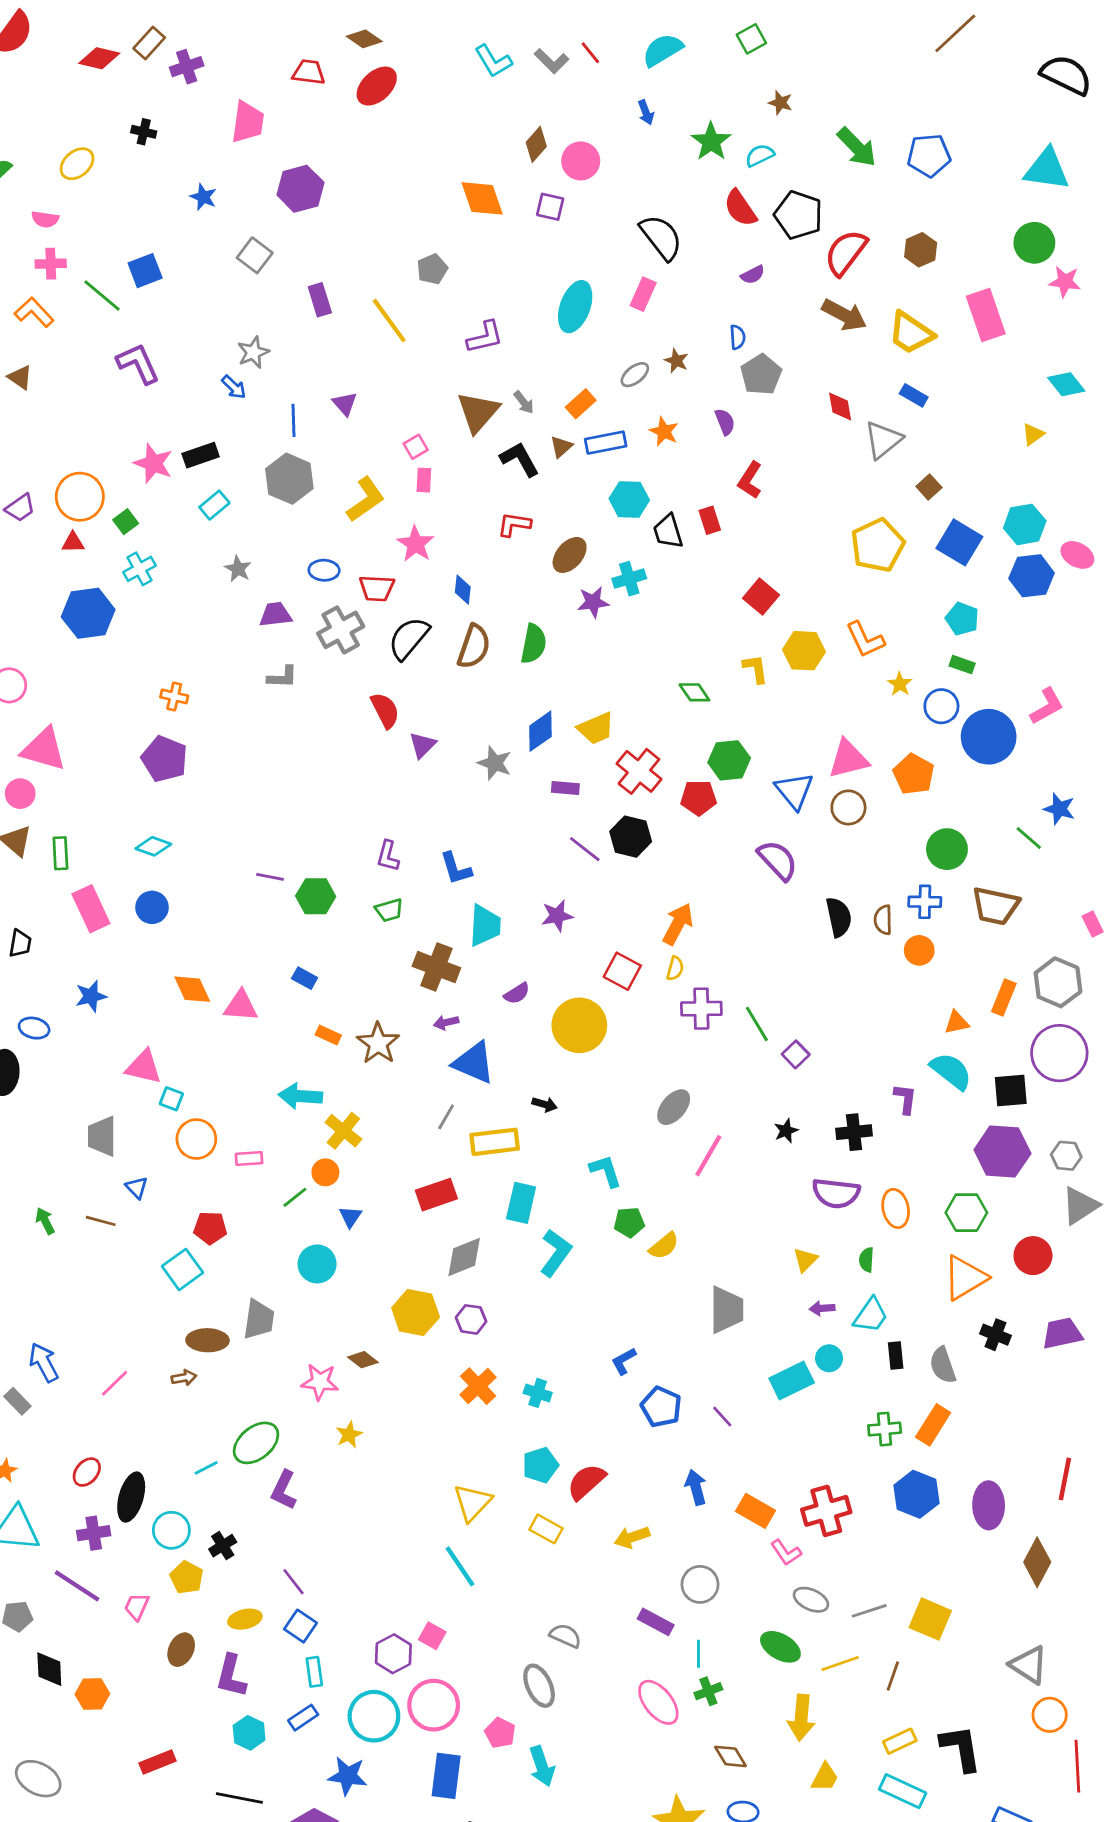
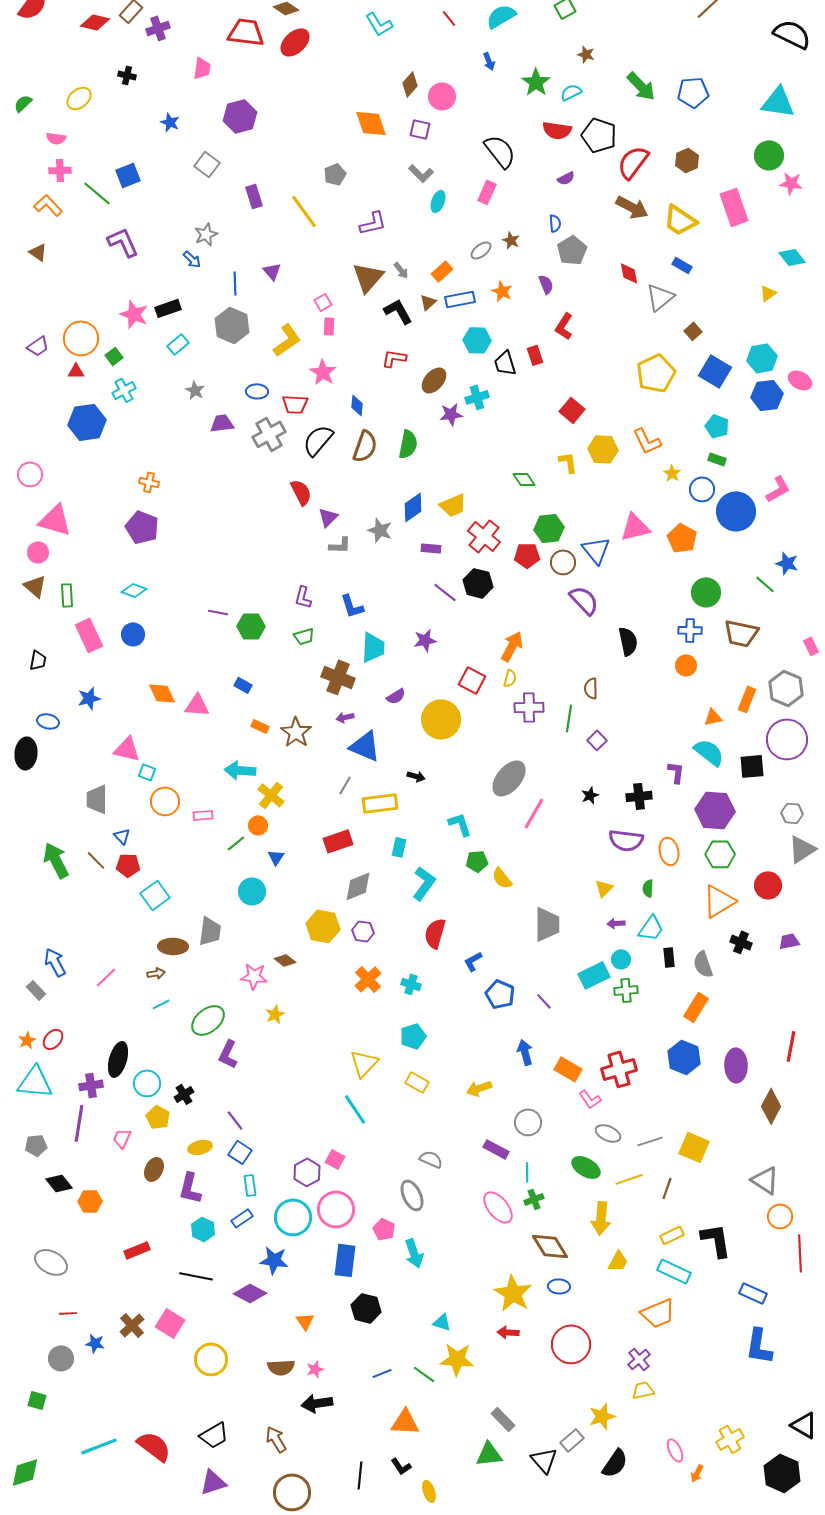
gray L-shape: (552, 61) -> (421, 173), moved
red trapezoid: (309, 72) -> (246, 32), size x1.5
pink trapezoid: (248, 122) -> (202, 68), size x0.7
red semicircle: (740, 208) -> (557, 130), turned -48
cyan ellipse: (575, 307) -> (438, 201), size x0.6
gray L-shape: (282, 677) -> (340, 545), moved
brown circle: (848, 807) -> (563, 562), moved
brown semicircle: (883, 920) -> (591, 688), moved
green line: (757, 1024) -> (569, 718), turned 40
gray ellipse: (674, 1107) -> (509, 778), size x1.4
purple hexagon: (1002, 1152) -> (715, 810), moved
cyan rectangle: (521, 1203) -> (399, 847), size x0.7
green arrow: (45, 1221) -> (56, 860), size x1.8
brown line: (101, 1221) -> (96, 860), turned 30
red pentagon: (210, 1228) -> (128, 865), moved
yellow semicircle: (664, 1246) -> (502, 878), turned 90
purple trapezoid: (1062, 1333) -> (789, 941), size x0.7
green cross: (885, 1429) -> (626, 990), moved
cyan line: (206, 1468) -> (161, 1004), moved
red ellipse: (87, 1472) -> (53, 1039), moved
red semicircle: (586, 1482) -> (435, 933), moved, turned -32
purple line: (77, 1586) -> (79, 1123), turned 66
black diamond: (49, 1669) -> (59, 1183), turned -36
brown diamond: (731, 1756) -> (550, 1246), size x1.5

